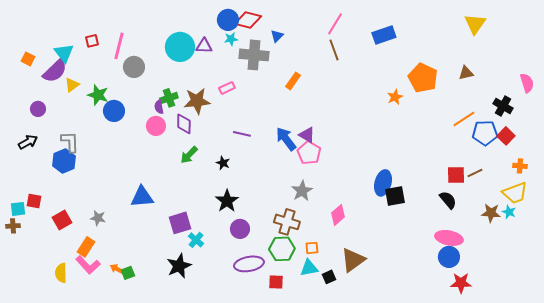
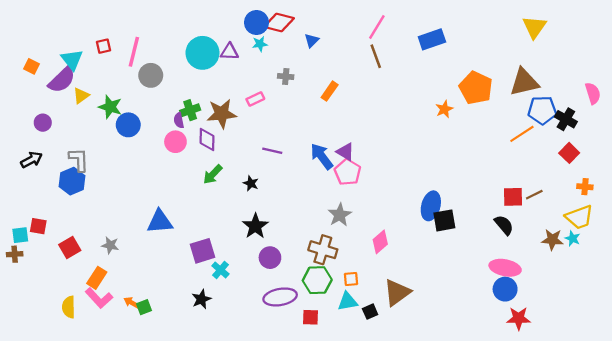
gray cross: (254, 55) -> (286, 76), moved, size x0.5
brown triangle: (466, 73) -> (524, 82), size x1.8
blue pentagon: (485, 133) -> (542, 110), moved
black star: (179, 266) -> (201, 299), size x0.7

